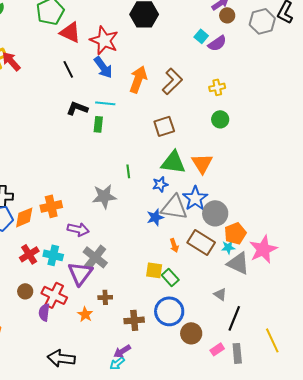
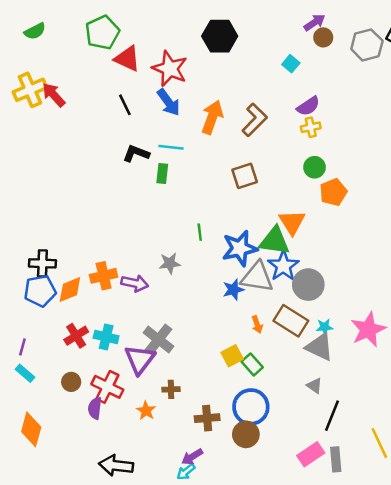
purple semicircle: (217, 43) -> (308, 106), moved
green triangle: (173, 162) -> (275, 241), moved
blue star: (160, 184) -> (240, 248), size x1.8
gray star: (104, 196) -> (170, 263), size x0.7
purple arrow: (78, 229) -> (135, 283), moved
orange pentagon: (235, 233) -> (333, 192), moved
gray triangle: (238, 263) -> (320, 347), moved
yellow square: (154, 270) -> (232, 356), turned -36
brown circle: (191, 333) -> (246, 434), moved
pink rectangle: (217, 349) -> (311, 454), size x1.5

